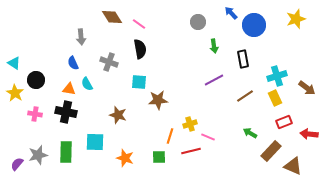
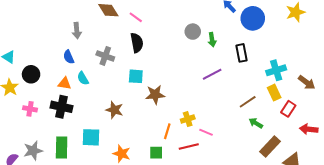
gray circle: (198, 22) -> (193, 32), moved
brown line: (245, 96) -> (248, 102), moved
red rectangle: (284, 122) -> (288, 109), moved, turned -35
green arrow: (250, 133) -> (256, 123), moved

